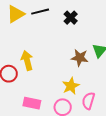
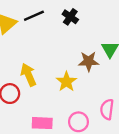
yellow star: (71, 86) -> (66, 82), moved

